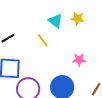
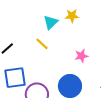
cyan triangle: (55, 21) -> (51, 22), turned 49

